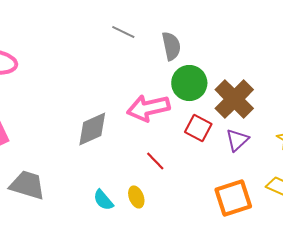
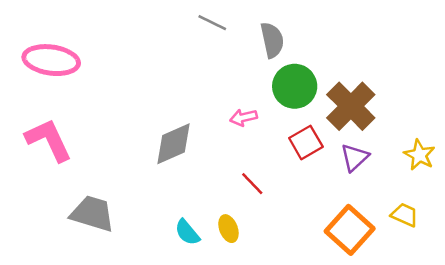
pink arrow: (148, 108) -> (243, 117), size x0.5
red square: (198, 128) -> (306, 142), turned 32
orange square: (233, 198) -> (350, 230), turned -30

